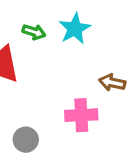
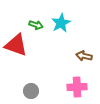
pink cross: (81, 115) -> (77, 87), moved

